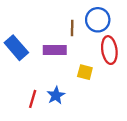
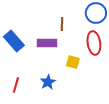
blue circle: (98, 20) -> (96, 13), moved
red line: (33, 99) -> (16, 85), moved

